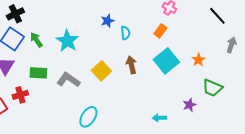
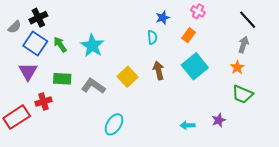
blue star: (107, 21) -> (163, 18), moved
gray arrow: (231, 45) -> (244, 45), moved
orange star: (198, 60) -> (237, 67), moved
purple star: (189, 105) -> (219, 120), moved

